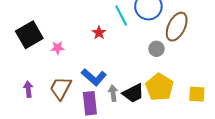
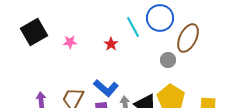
black square: (29, 35) -> (34, 32), moved
pink star: (58, 48) -> (70, 42), moved

